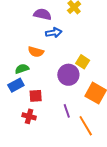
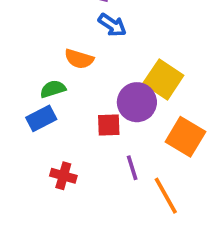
blue arrow: (54, 33) -> (112, 25), turned 42
yellow square: (83, 62) -> (163, 79), size x1.5
red square: (36, 96) -> (109, 125), moved

